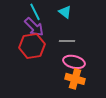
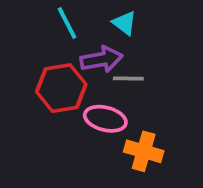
purple arrow: (34, 27) -> (102, 59), moved, turned -55
pink ellipse: (74, 62) -> (105, 119), moved

